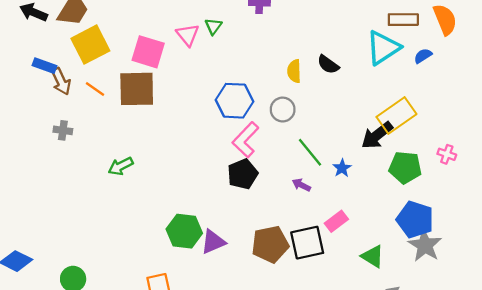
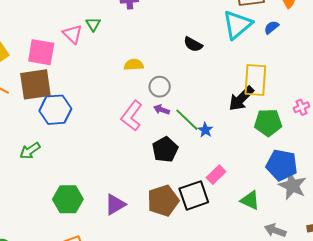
yellow semicircle: (294, 71) -> (134, 65), moved, turned 96
blue hexagon: (235, 101) -> (55, 110), moved
yellow rectangle: (396, 115) -> (255, 80), turned -44
pink cross: (447, 154) -> (302, 107), turned -35
blue star: (342, 168) -> (205, 130), moved
black pentagon: (243, 174) -> (165, 150), moved
purple arrow: (301, 185) -> (162, 110), moved
green hexagon: (184, 231) -> (68, 199), moved

